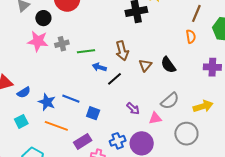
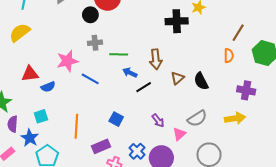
black circle: (43, 18) -> (90, 15), moved
pink star: (38, 41) -> (67, 61), moved, turned -30
blue line: (71, 99) -> (90, 79), moved
blue star: (47, 102) -> (30, 138), moved
yellow arrow: (203, 106) -> (235, 118), moved
pink triangle: (155, 118) -> (179, 134), turned -40
orange line: (56, 126) -> (76, 126), turned 65
blue cross: (118, 141) -> (137, 151), turned -35

